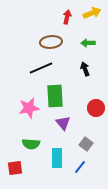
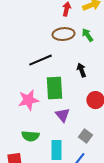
brown ellipse: (51, 42) -> (63, 34), moved
green arrow: (88, 43) -> (87, 35), turned 56
black arrow: (85, 69) -> (81, 70), moved

